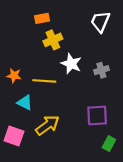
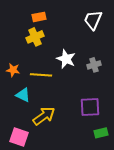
yellow cross: (53, 40) -> (35, 37), moved
pink square: (14, 136) -> (19, 137), moved
green rectangle: (109, 144) -> (101, 133), turned 48

